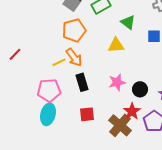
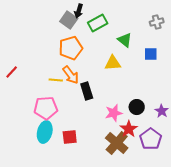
yellow line: (59, 62) -> (56, 80), turned 32
black rectangle: (82, 82) -> (87, 91), moved
pink star: (117, 82) -> (114, 113), moved
red square: (87, 114) -> (70, 137), moved

